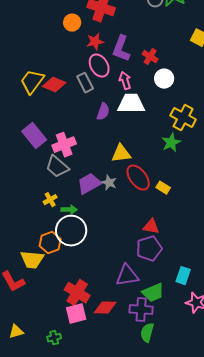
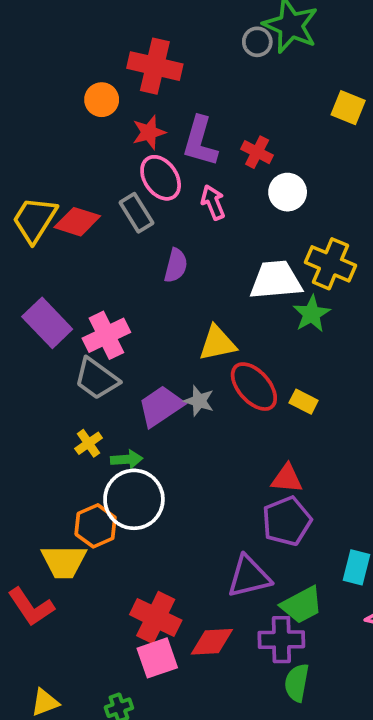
white trapezoid: (131, 104) -> (276, 280), moved

